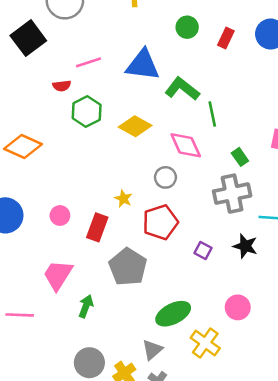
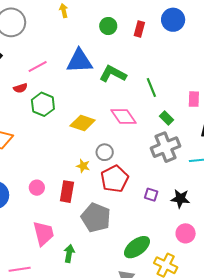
green line: (212, 114) -> (151, 88), moved
yellow diamond: (135, 126) -> (83, 123), moved
gray circle: (165, 177) -> (105, 152), moved
black star: (245, 246) -> (180, 199), moved
pink trapezoid: (58, 275) -> (43, 233), turned 144

